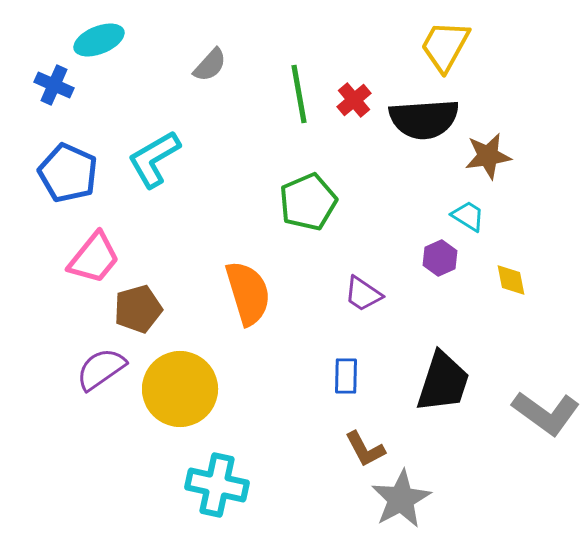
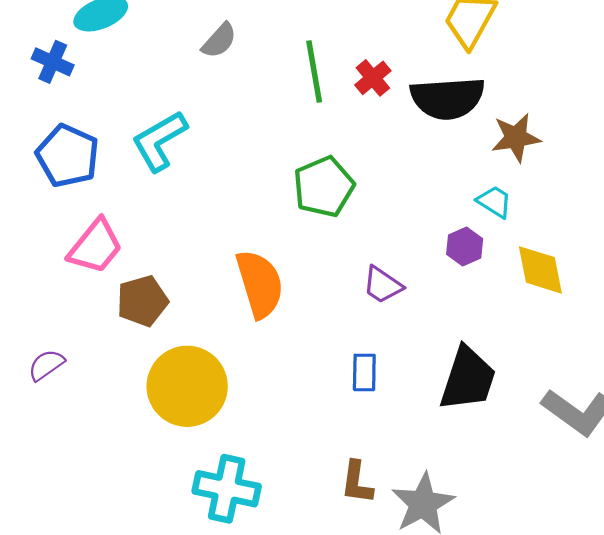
yellow diamond: (511, 280) -> (540, 270), size x1.5
purple semicircle: (101, 369) -> (46, 365), moved, size x0.7
brown L-shape: (365, 449) -> (357, 482), moved, turned 36

